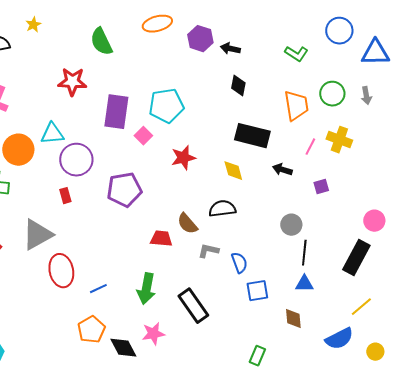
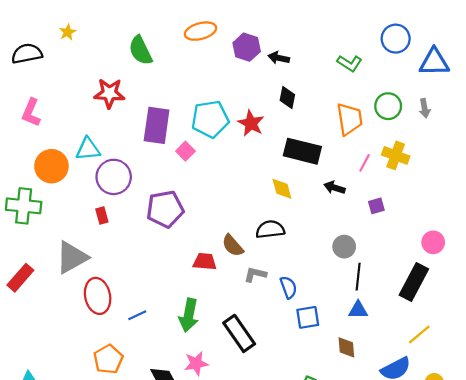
red star: (183, 158) -> (251, 123), moved, turned -30
orange pentagon: (91, 330) -> (108, 359), moved

